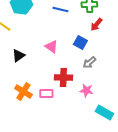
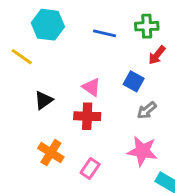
red cross: (63, 78) -> (87, 116), moved
pink star: (86, 90) -> (142, 151), size x1.5
pink rectangle: (46, 94) -> (90, 169), moved, turned -56

